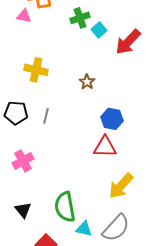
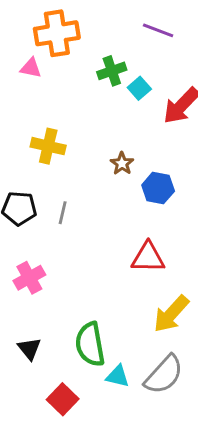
blue hexagon: (112, 119) -> (158, 188), moved

